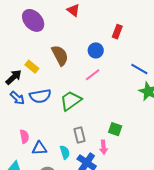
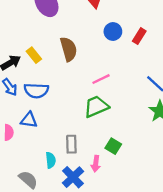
blue circle: (96, 50) -> (113, 32), moved
green trapezoid: (71, 101) -> (96, 106), moved
blue triangle: (39, 148) -> (29, 120), moved

